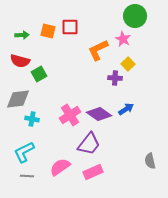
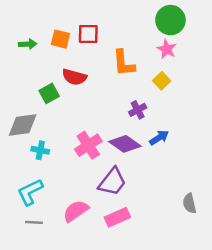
pink star: (123, 39) -> (167, 49), moved
orange L-shape: (98, 50) -> (124, 63), turned -70
red semicircle: (20, 61) -> (74, 77), moved
purple cross: (115, 78) -> (138, 110), moved, turned -32

